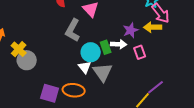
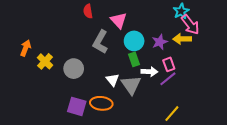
white arrow: (119, 44) -> (149, 72), moved
cyan circle: (91, 52) -> (134, 41), moved
gray circle: (27, 60) -> (74, 69), moved
purple line: (156, 87) -> (168, 79), moved

